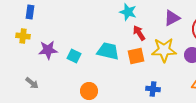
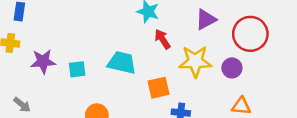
cyan square: (74, 56) -> (77, 69), turned -32
orange square: (136, 56) -> (158, 88), moved

